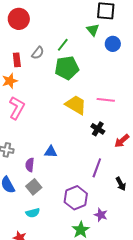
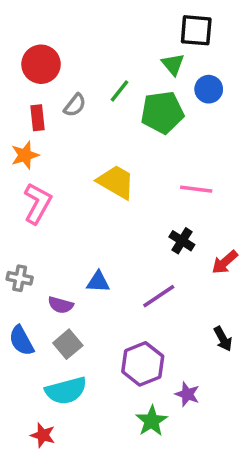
red circle: (19, 19) -> (41, 64), moved
green pentagon: (67, 68) -> (162, 112), moved
yellow trapezoid: (76, 105) -> (116, 182), moved
purple semicircle: (30, 165) -> (61, 305), turned -80
purple line: (97, 168) -> (159, 296), moved, turned 36
cyan semicircle: (33, 213) -> (66, 391), size x1.6

